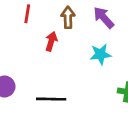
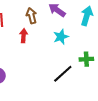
black line: (51, 99) -> (63, 74), moved, turned -30

